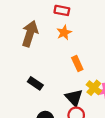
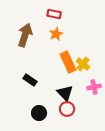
orange rectangle: (77, 63) -> (68, 62), size x1.5
yellow cross: (94, 88) -> (83, 64), moved

